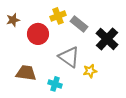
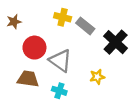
yellow cross: (58, 16) -> (63, 17), turned 35
red circle: (38, 34) -> (34, 48), moved
gray triangle: (69, 57) -> (60, 61), moved

